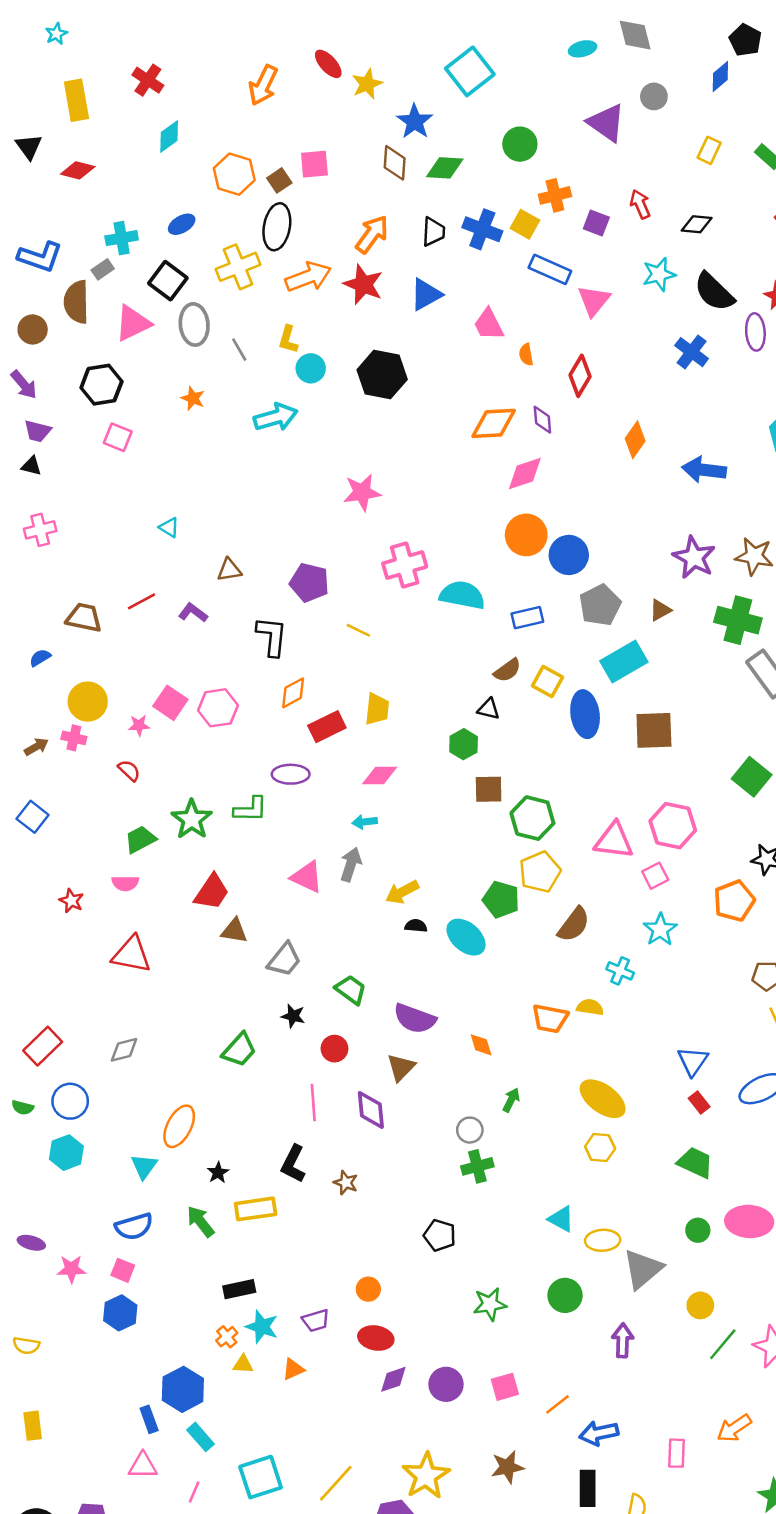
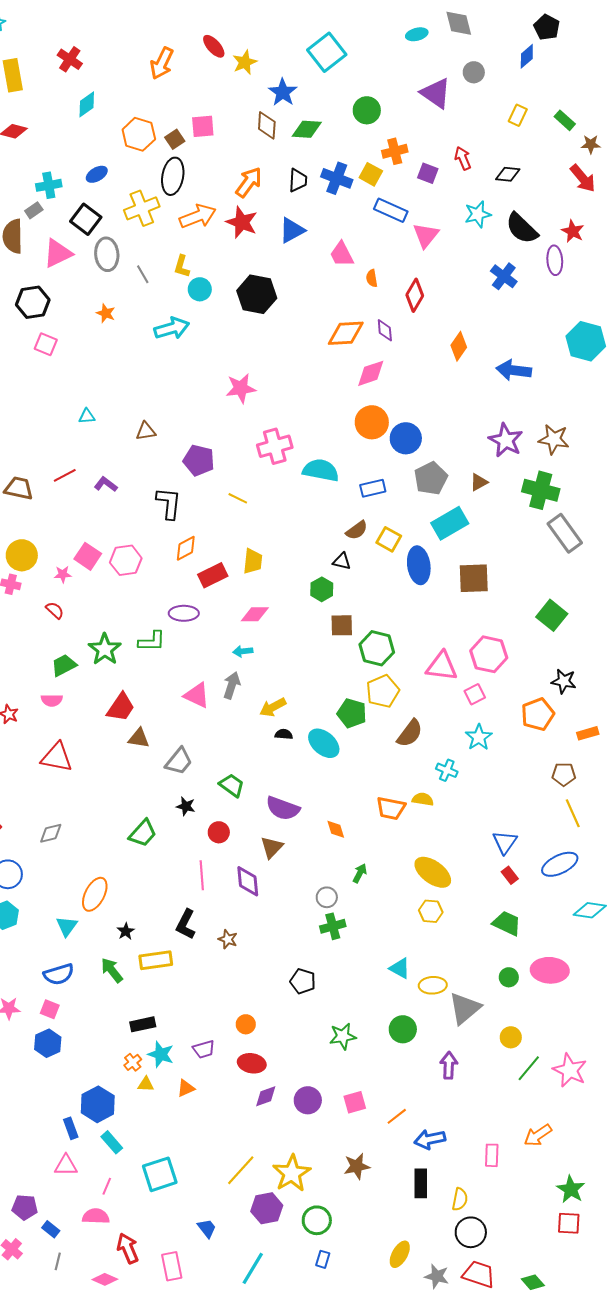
cyan triangle: (169, 527) -> (87, 416), turned -36
brown triangle: (229, 570) -> (146, 431), moved
yellow line: (336, 1483) -> (241, 1170), moved

